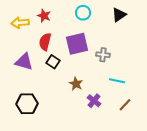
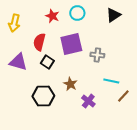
red star: (44, 16) -> (52, 16), moved
yellow arrow: (20, 23) -> (14, 23), turned -72
black hexagon: (27, 104) -> (43, 96), moved
brown line: (125, 105) -> (123, 96), moved

